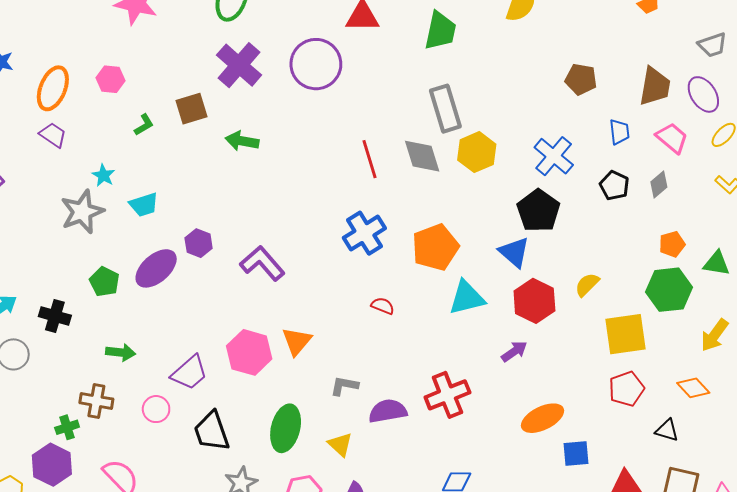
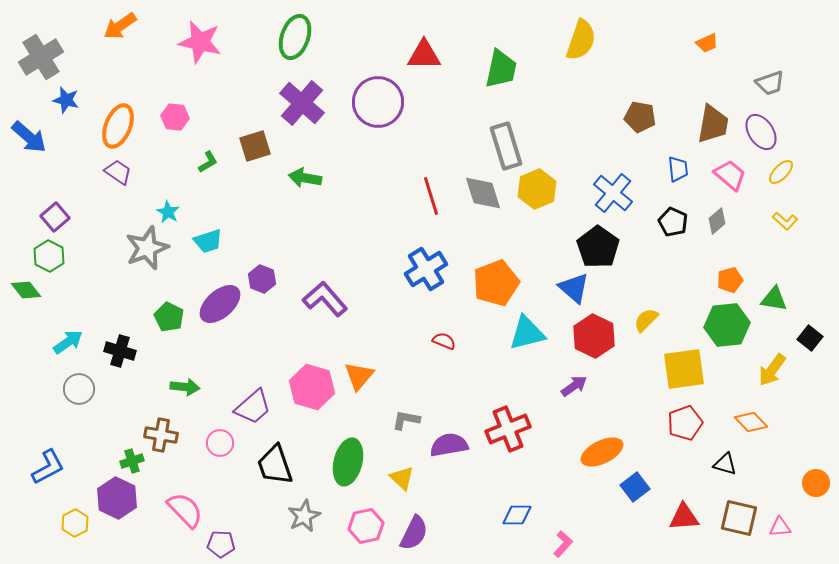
blue square: (576, 454) -> (635, 487), turned -32

